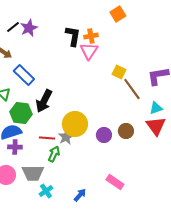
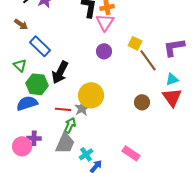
purple circle: (104, 135) -> (104, 51), moved
purple cross: (15, 147) -> (34, 138), moved
gray trapezoid: (33, 173) -> (65, 143), moved, turned -65
cyan cross: (46, 191) -> (86, 154), moved

